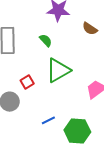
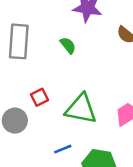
green triangle: (58, 70) -> (81, 109), moved, turned 36

